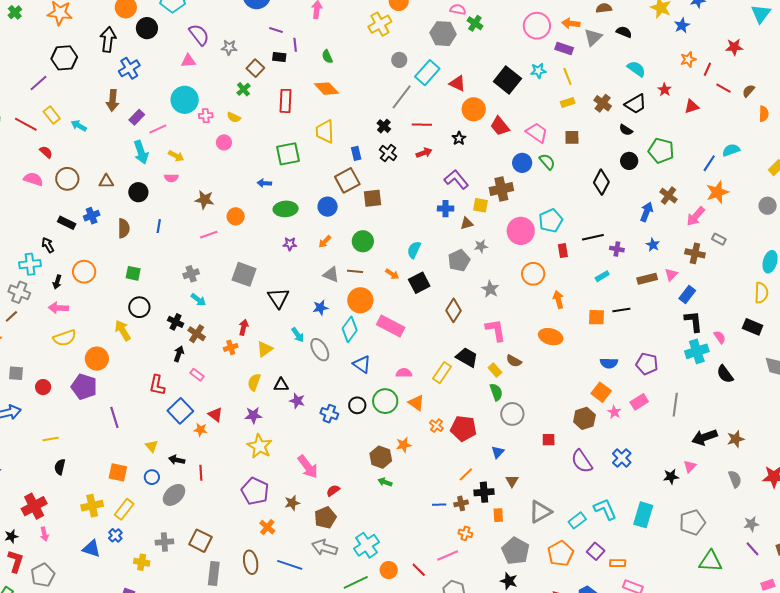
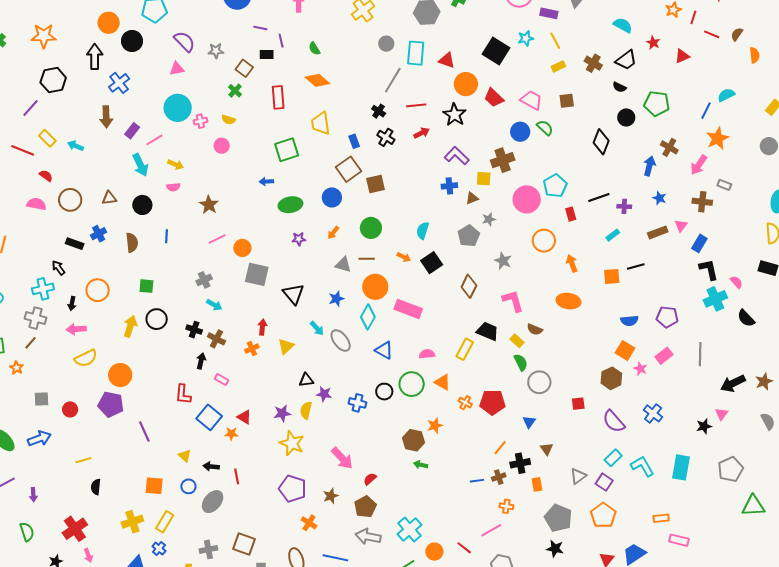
cyan rectangle: (427, 73) -> (416, 53), turned -30
black star: (459, 138) -> (455, 115), size x1.6
brown star: (204, 200) -> (209, 205), turned 30
orange circle: (236, 216) -> (242, 248), moved
yellow arrow: (123, 330) -> (130, 326), moved, turned 55
yellow semicircle: (254, 382) -> (306, 410), moved
gray triangle: (540, 512) -> (578, 476), size x0.7
cyan rectangle: (577, 520) -> (613, 458), moved
purple square: (596, 551) -> (604, 482), moved

